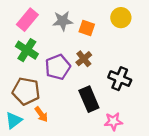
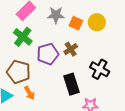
yellow circle: (121, 18) -> (97, 22), moved

